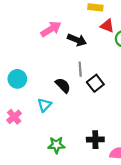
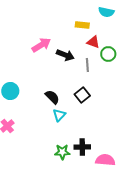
gray line: (80, 69) -> (87, 65), moved
cyan triangle: (44, 105) -> (59, 115), moved
green star: (56, 145) -> (62, 152), moved

